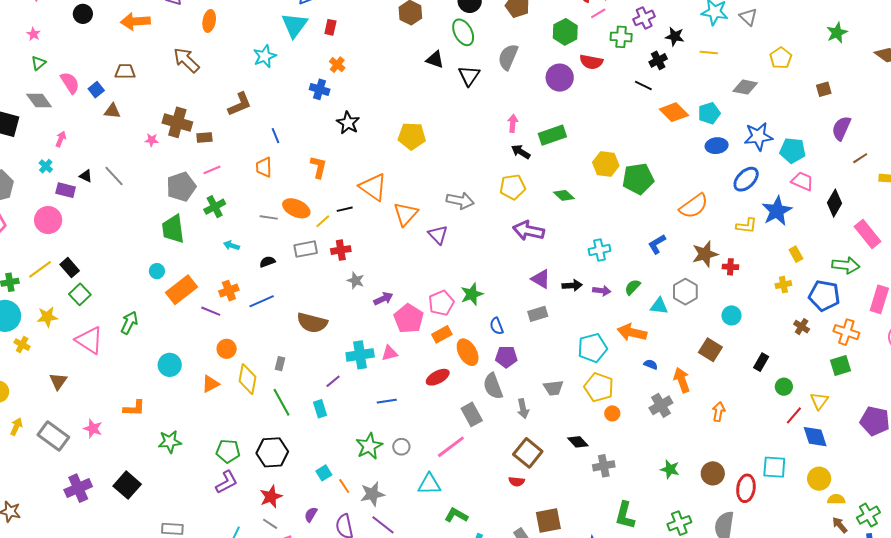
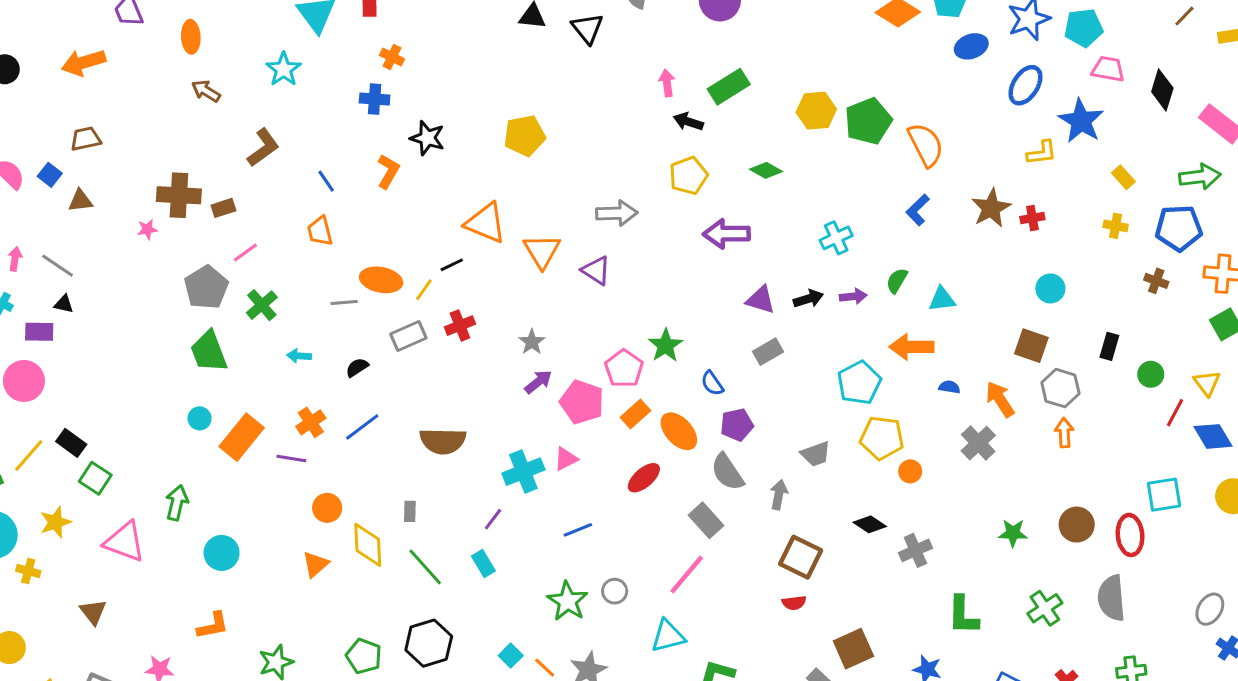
brown arrow: (186, 60) -> (206, 91), moved, size x0.7
orange L-shape: (318, 167) -> (388, 171), moved, turned 30
gray line: (114, 176) -> (58, 266), moved
orange semicircle: (694, 206) -> (926, 145), moved, turned -68
gray star: (356, 281) -> (532, 342), moved, turned 30
yellow cross: (783, 285) -> (1116, 226), turned 35
gray hexagon: (685, 292) -> (1060, 388), moved
cyan circle: (170, 365) -> (222, 553), moved
gray arrow: (523, 409) -> (779, 495), turned -144
green pentagon: (228, 451) -> (364, 656), turned 30

